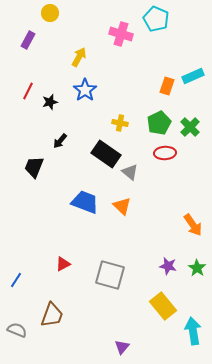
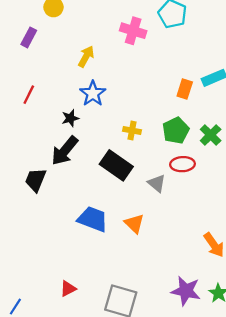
black star: (50, 102) -> (70, 118), moved
black arrow: (60, 141) -> (65, 151), size x1.8
gray triangle: (130, 172) -> (157, 183), moved
purple star: (168, 266) -> (186, 291), size x1.5

